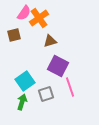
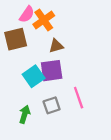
brown square: (14, 35) -> (16, 39), size x1.5
purple square: (58, 66) -> (52, 71), moved, turned -35
cyan square: (25, 81) -> (34, 76), moved

